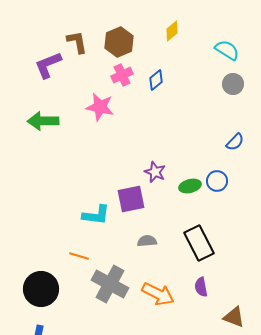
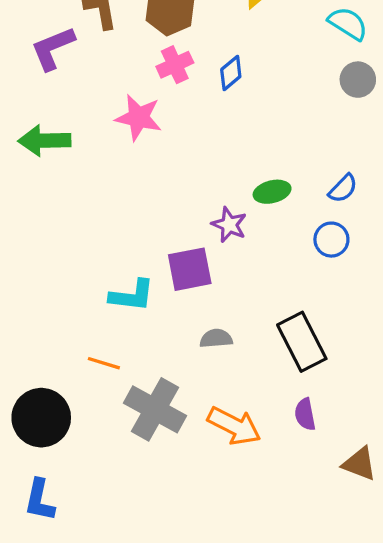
blue semicircle: (235, 142) -> (343, 188), moved
green ellipse: (190, 186) -> (272, 192), moved

